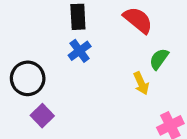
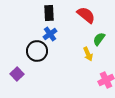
black circle: (28, 78) -> (37, 51), moved
purple square: (42, 116) -> (17, 74), moved

